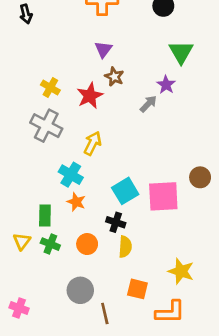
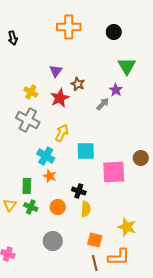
purple triangle: (103, 49) -> (56, 71), moved
cyan square: (125, 191) -> (86, 151), moved, turned 30
brown line: (105, 313) -> (95, 263), moved

